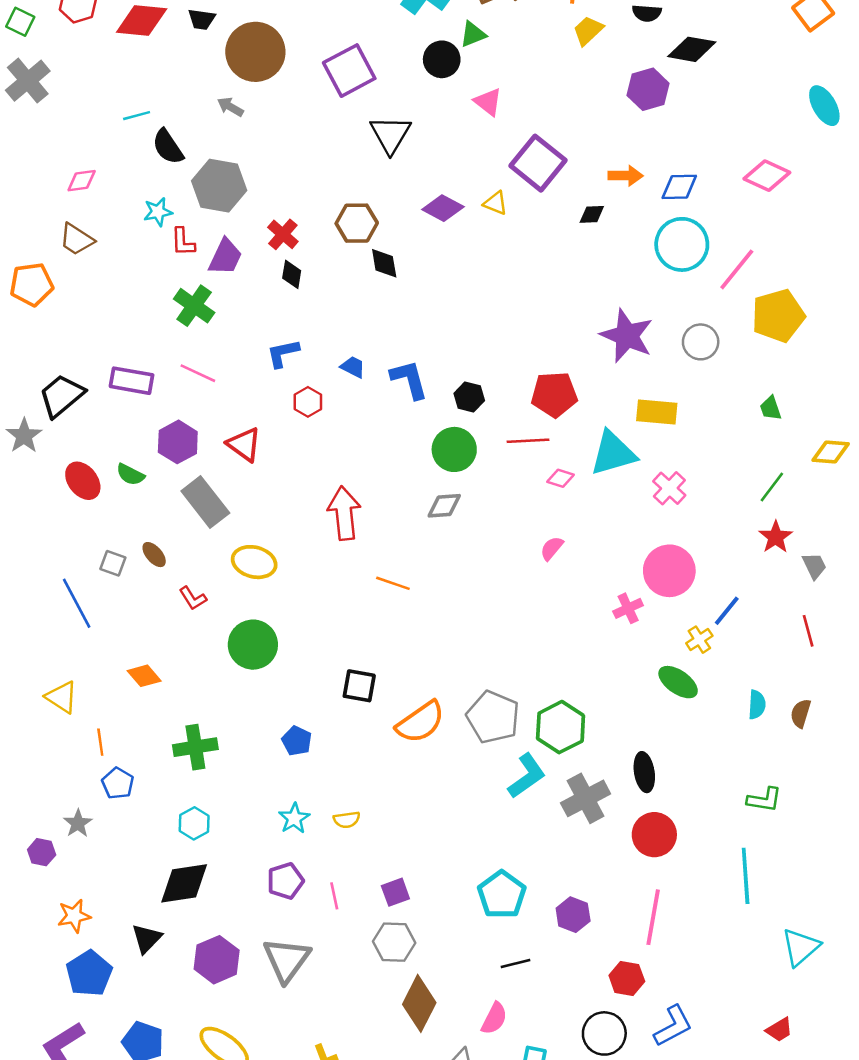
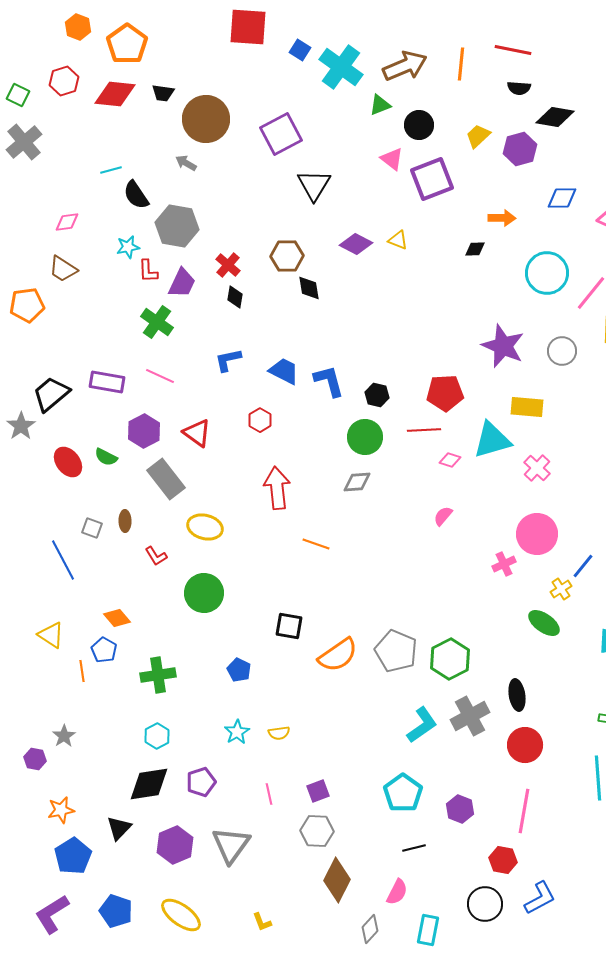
yellow trapezoid: (588, 31) -> (478, 136), moved
black circle: (442, 59) -> (419, 125), moved
purple square: (538, 163) -> (432, 179), moved, turned 30
blue diamond: (679, 187) -> (562, 198), moved
blue trapezoid: (353, 367) -> (284, 371), size x1.5
red hexagon: (308, 402) -> (260, 420), moved
brown ellipse: (154, 555) -> (125, 521), turned 40
cyan L-shape: (527, 776) -> (422, 725), moved
blue pentagon: (118, 783) -> (104, 650), moved
purple pentagon: (285, 881) -> (201, 782), moved

